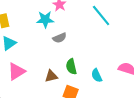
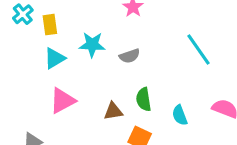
cyan line: (101, 15) -> (198, 49), moved
cyan star: (45, 19) -> (92, 45), moved

